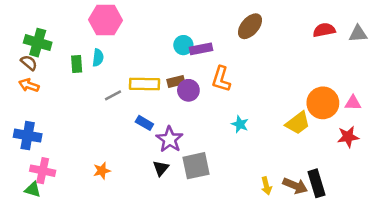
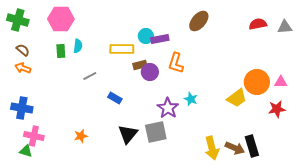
pink hexagon: (106, 20) -> (61, 19), moved
green cross: (38, 43) -> (18, 20), moved
yellow rectangle: (144, 84) -> (122, 49), moved
purple star: (170, 139) -> (168, 108), moved
black triangle: (161, 168) -> (128, 134), size x1.5
yellow arrow: (266, 186) -> (212, 148), size x1.6

